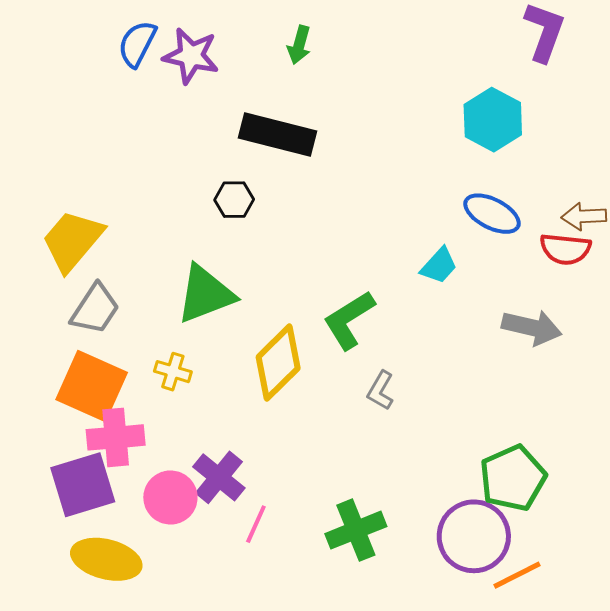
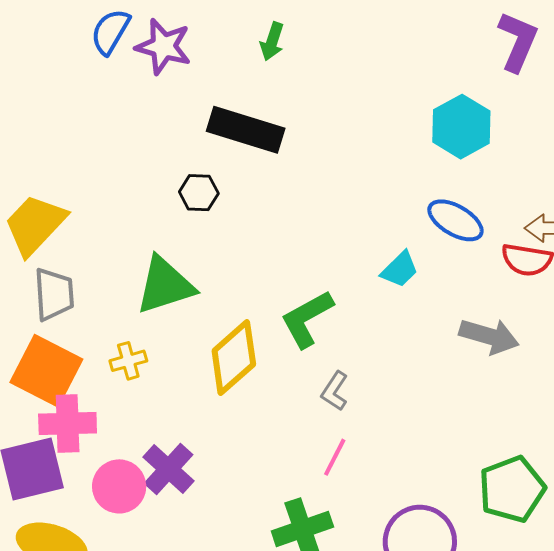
gray trapezoid: (95, 309) -> (54, 294), turned -40
yellow cross: (173, 372) -> (128, 361), turned -36
green pentagon: (513, 478) -> (512, 489), moved
pink line: (256, 524) -> (335, 457), moved

